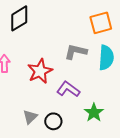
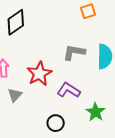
orange square: (101, 23) -> (88, 11), moved, size x0.7
gray triangle: (30, 117) -> (15, 95), moved

